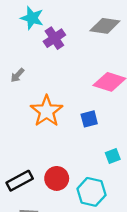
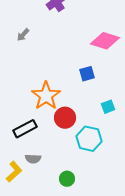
orange star: (47, 111) -> (46, 96), moved
red circle: (57, 178) -> (65, 118), moved

